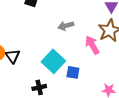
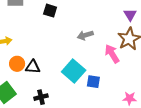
black triangle: (13, 56) -> (33, 67), turned -49
black cross: (39, 87) -> (41, 97), moved

